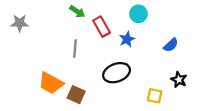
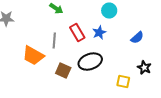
red rectangle: (102, 27) -> (77, 33), moved
orange trapezoid: (51, 83) -> (33, 56), moved
brown square: (76, 95) -> (63, 71), moved

